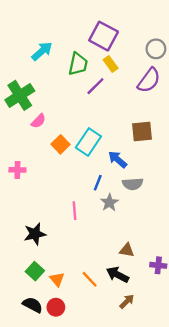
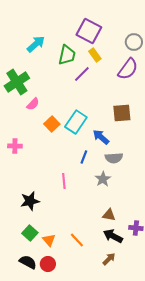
gray star: (109, 202) -> (103, 179), moved
black arrow: (118, 275) -> (113, 236), moved

